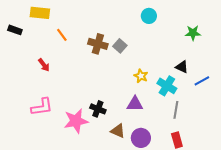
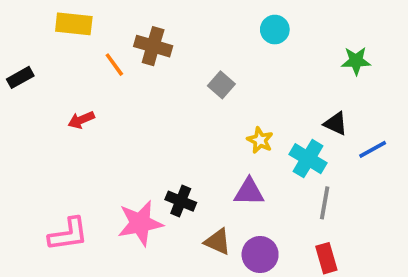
black rectangle: (15, 30) -> (20, 77), moved, turned -48
brown cross: (98, 44) -> (153, 46), moved
red arrow: (44, 65) -> (81, 120), turned 104
pink L-shape: (42, 107) -> (68, 234), moved

